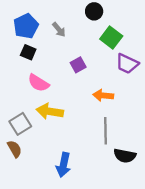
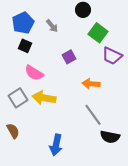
gray square: (20, 124) -> (18, 98), moved
gray line: (105, 131) -> (93, 115), turned -35

